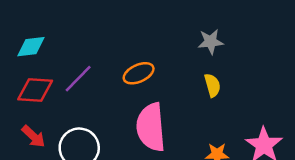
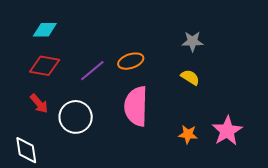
purple line: (78, 79) -> (92, 71), moved
yellow semicircle: (212, 85) -> (190, 77), turned -48

